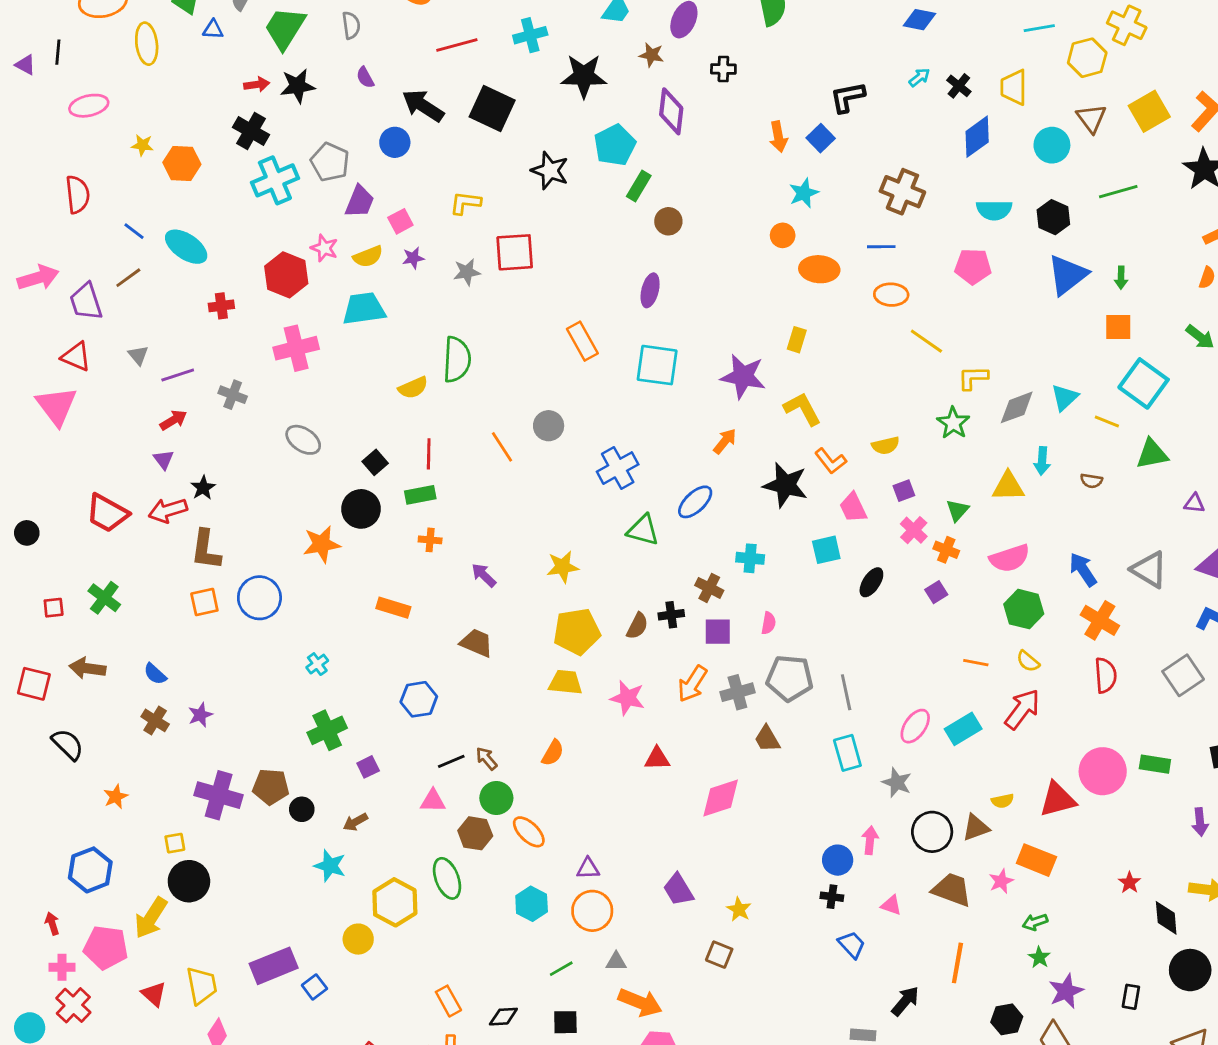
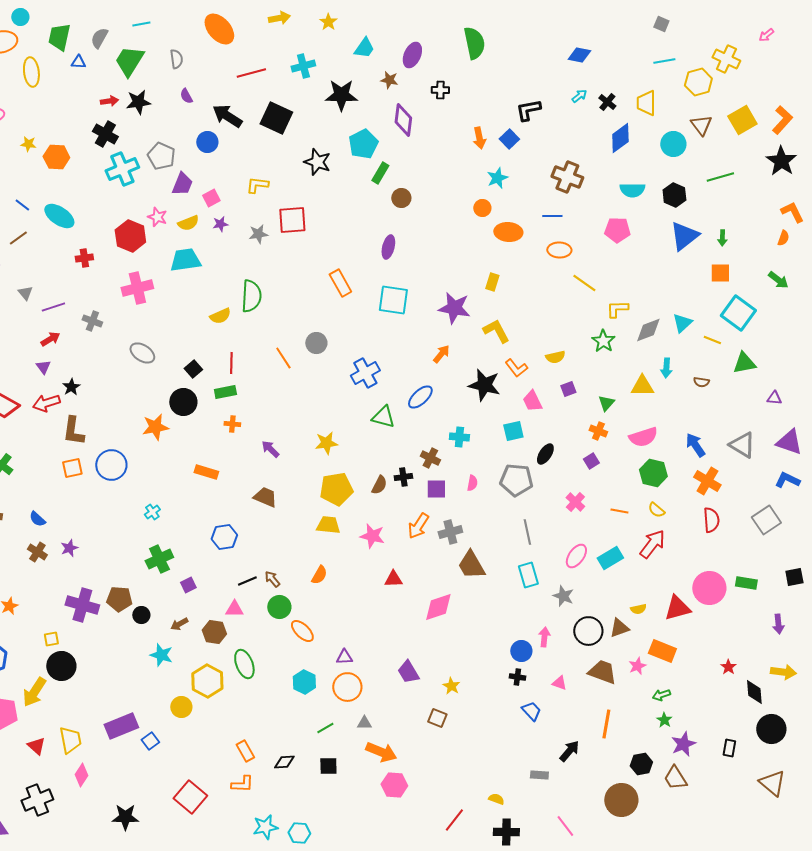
pink cross: (914, 530) -> (575, 502), moved
gray pentagon: (790, 678) -> (516, 480), moved
brown trapezoid: (767, 739) -> (471, 565), size x1.5
brown hexagon: (475, 833) -> (214, 632), moved

